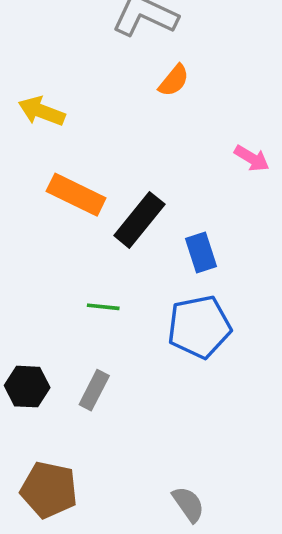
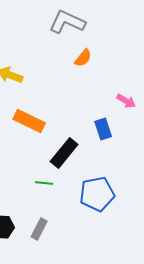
black rectangle: (139, 220) -> (64, 153), moved
blue rectangle: (201, 253) -> (103, 129), moved

